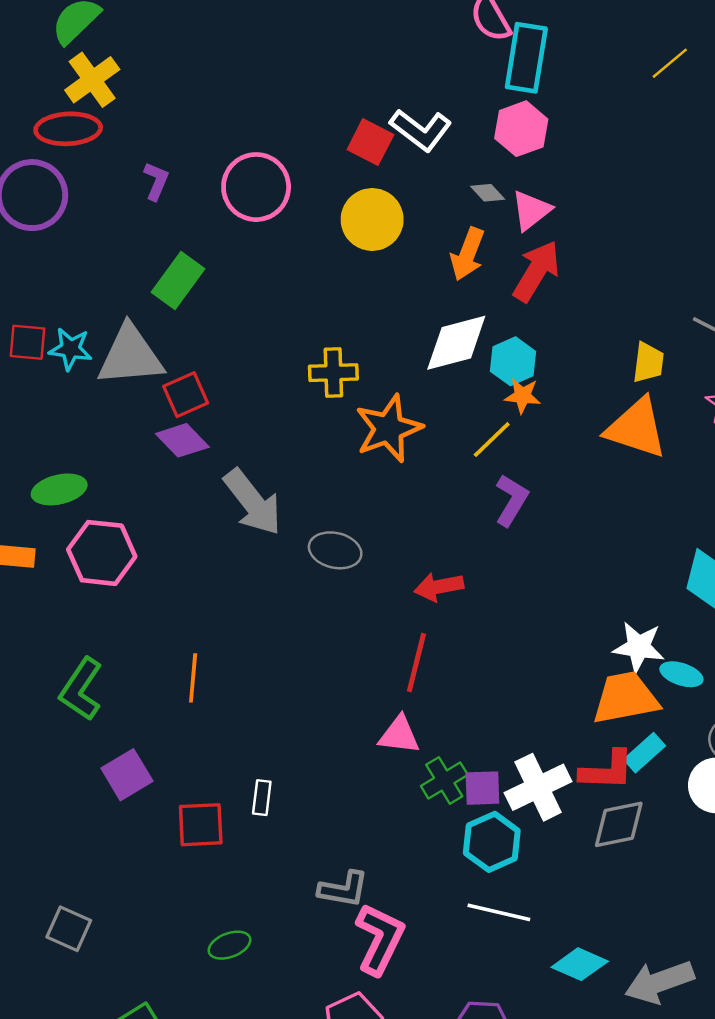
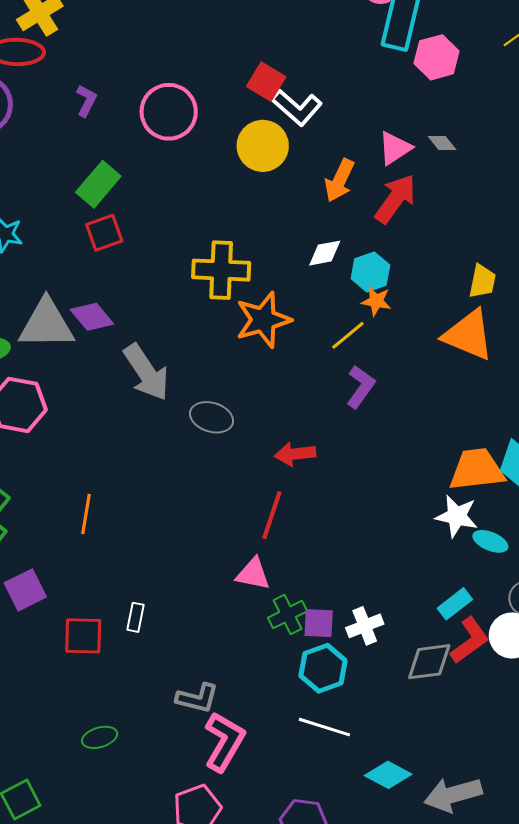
pink hexagon: (521, 129) -> (437, 57), moved
white L-shape: (421, 130) -> (297, 107), moved
gray diamond: (488, 193) -> (442, 143), moved
white diamond: (456, 343) -> (325, 253), size x0.6
gray triangle: (130, 356) -> (46, 324), moved
yellow cross: (333, 373) -> (221, 270), size x1.4
red square: (186, 395) -> (104, 233), moved
orange trapezoid: (625, 698) -> (477, 470), moved
red L-shape: (607, 770) -> (470, 640), moved, turned -42
white cross: (538, 787) -> (365, 626), size x0.7

